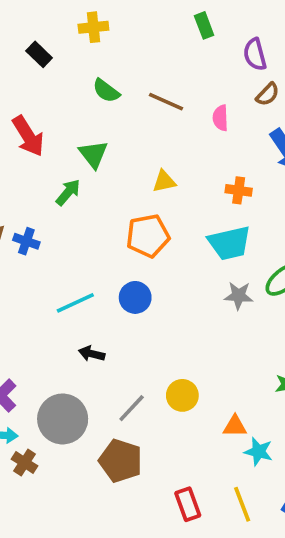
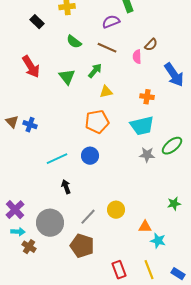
purple semicircle: (255, 54) -> (111, 22), moved, turned 84
brown semicircle: (268, 94) -> (151, 45), moved
green arrow: (68, 192) -> (95, 71), moved
black arrow: (92, 354) -> (66, 187), turned 56

